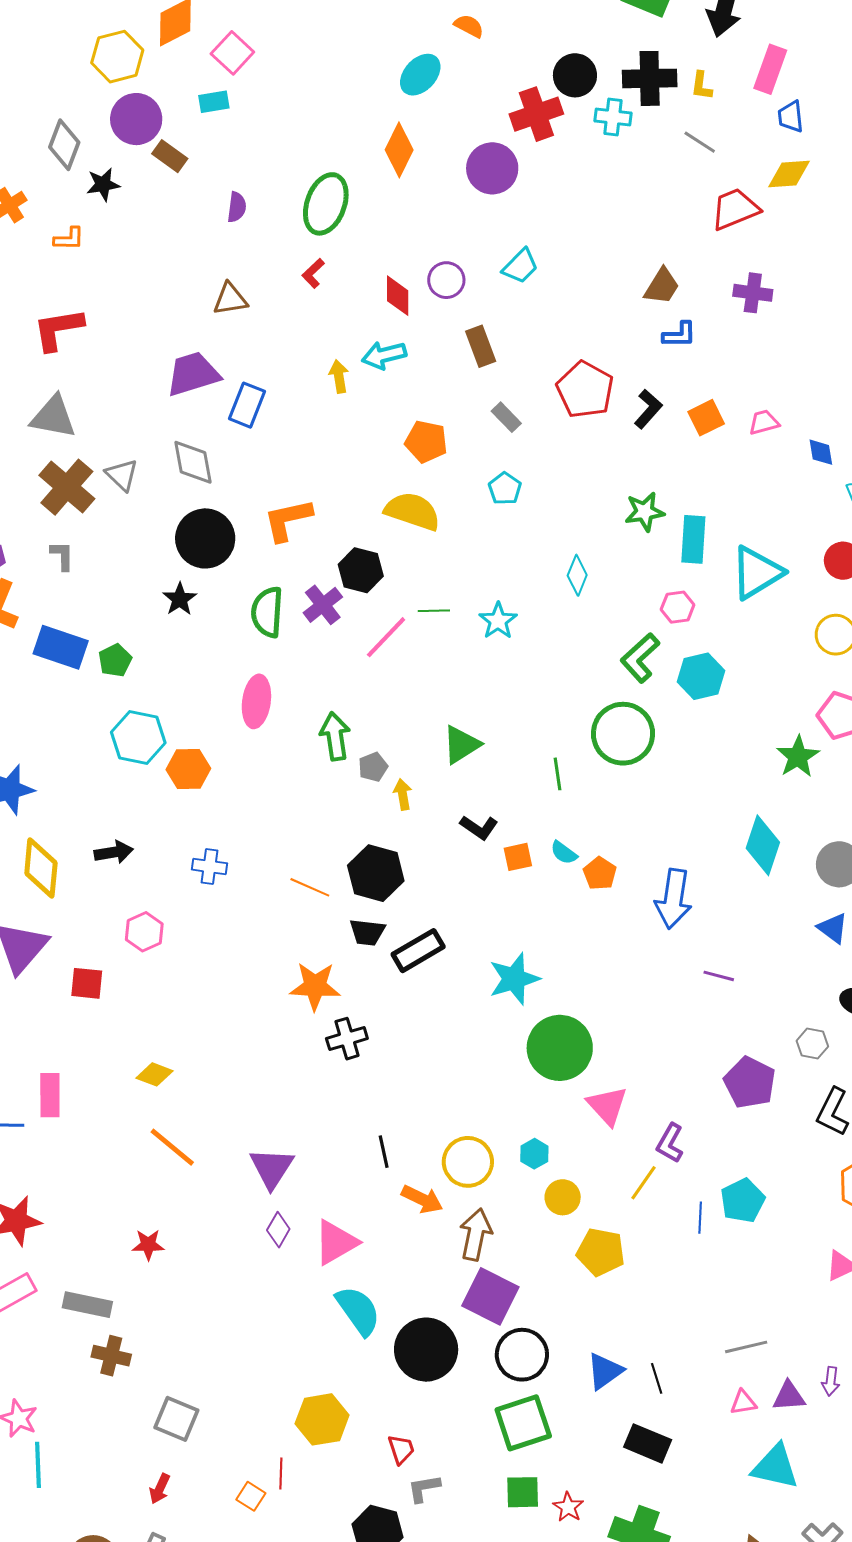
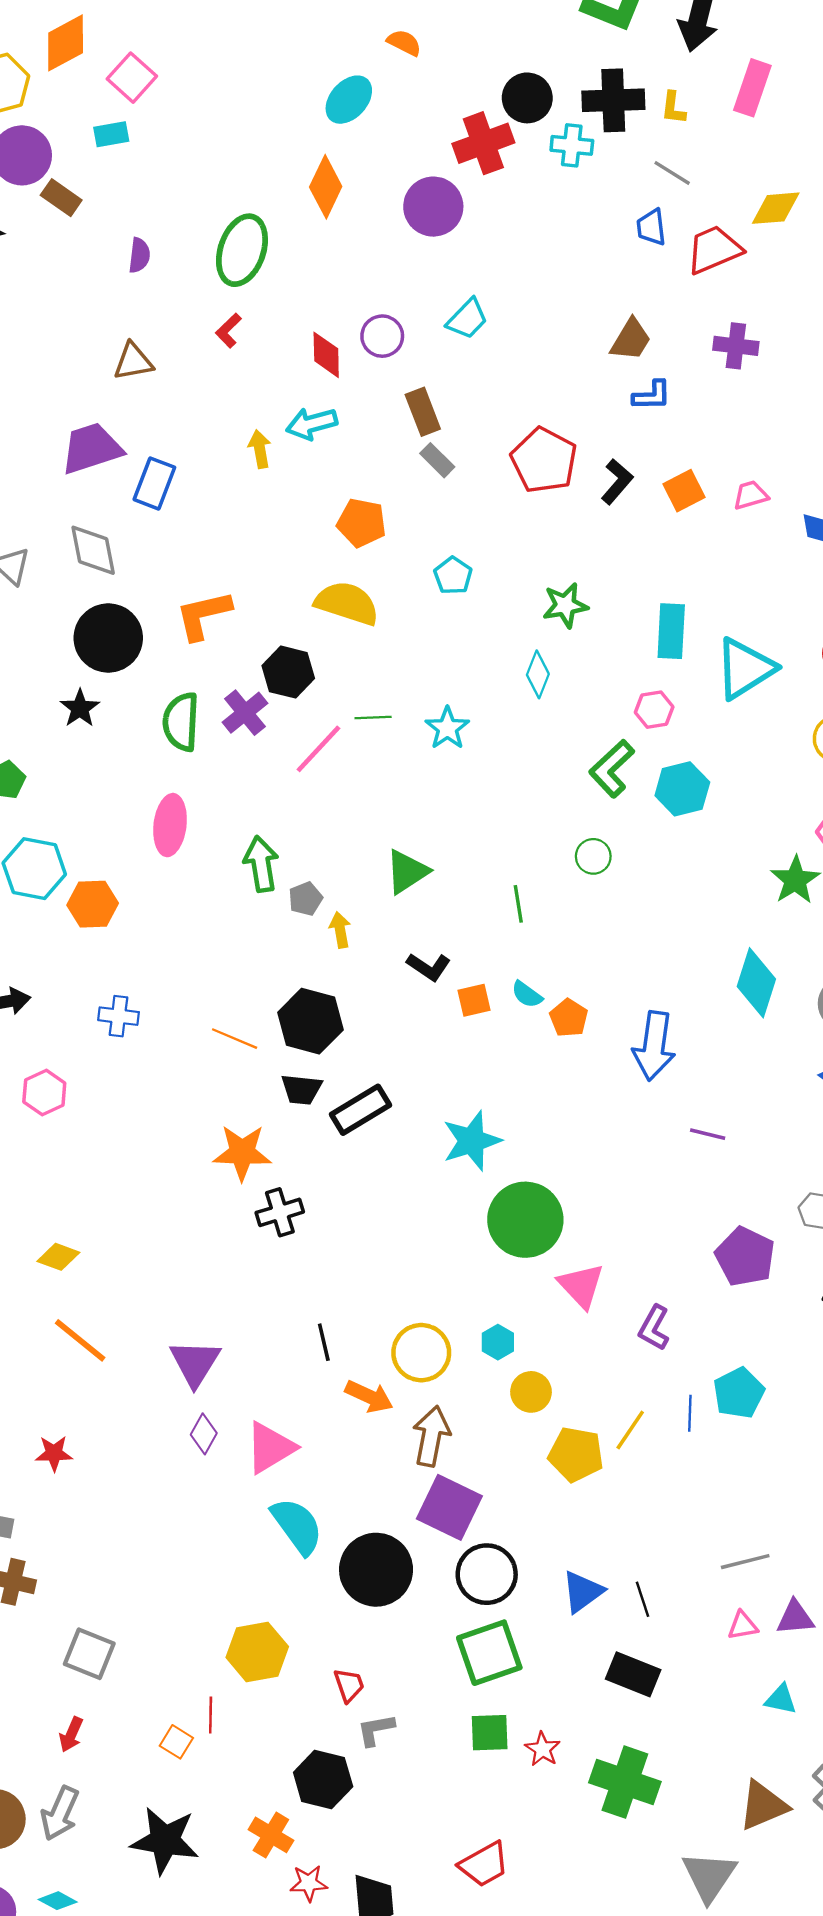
blue trapezoid: (791, 117) -> (651, 227), moved
gray rectangle: (506, 417) -> (437, 460), moved
green star: (645, 512) -> (565, 605), moved
green circle: (623, 734) -> (593, 856), size x0.5
yellow line: (644, 1183) -> (630, 1430), moved
cyan triangle: (775, 1467) -> (781, 1699), size x0.6

